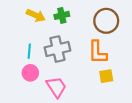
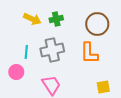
pink circle: (30, 73) -> (16, 72), moved
yellow square: (106, 76) -> (103, 87), moved

